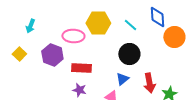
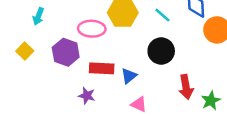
blue triangle: (122, 79) -> (129, 76), moved
purple star: (79, 90) -> (87, 96), moved

